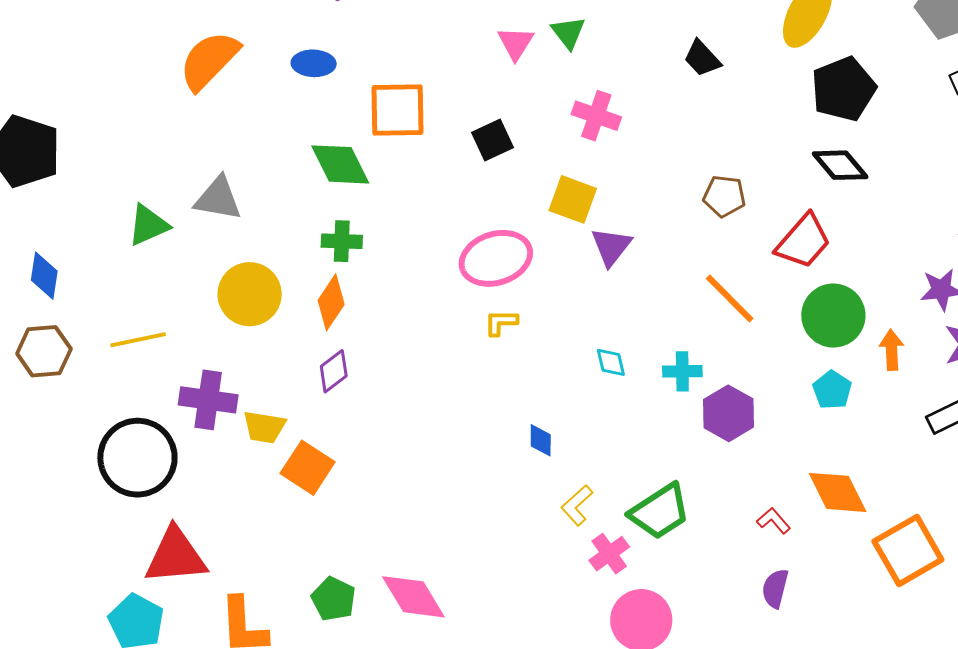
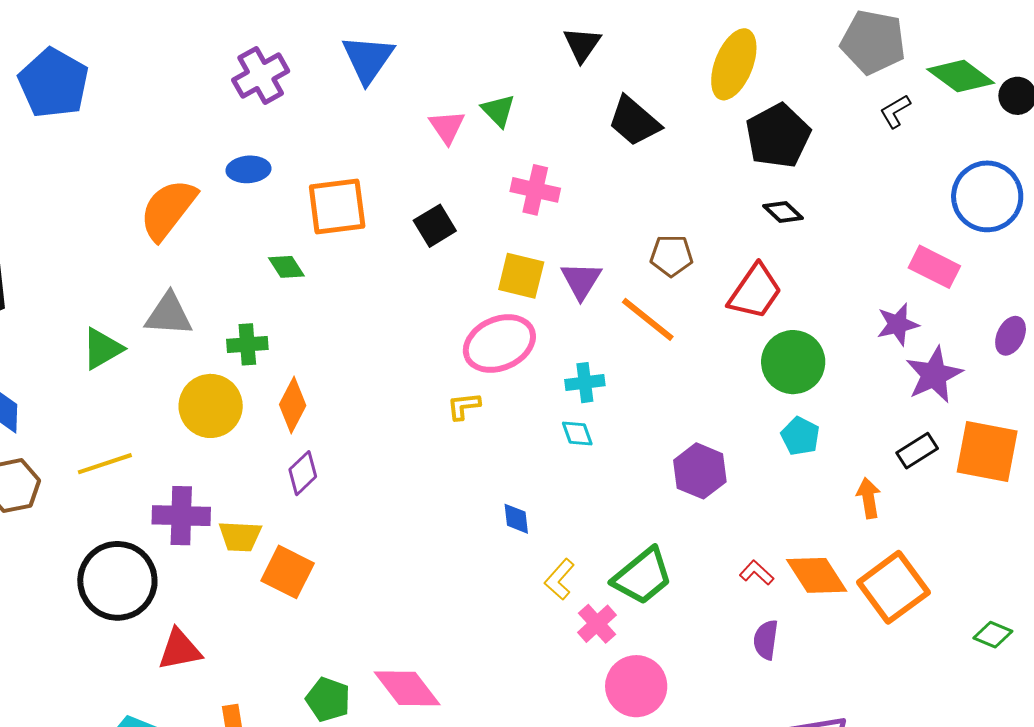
black trapezoid: (702, 58) -> (634, 121), size x1.4
orange semicircle: (209, 60) -> (168, 209), moved
green diamond: (340, 164) -> (286, 267), size x0.6
black diamond: (840, 165) -> (783, 212), size x0.7
green cross: (342, 241) -> (247, 344), moved
purple triangle: (611, 247) -> (581, 280), moved
pink ellipse: (496, 258) -> (499, 343), moved
orange line: (730, 299) -> (648, 319), moved
orange arrow: (892, 350) -> (869, 498), moved
cyan cross: (682, 371) -> (585, 383), moved
orange diamond: (838, 492) -> (817, 575), moved
red triangle: (176, 556) -> (180, 650), moved, size x0.7

